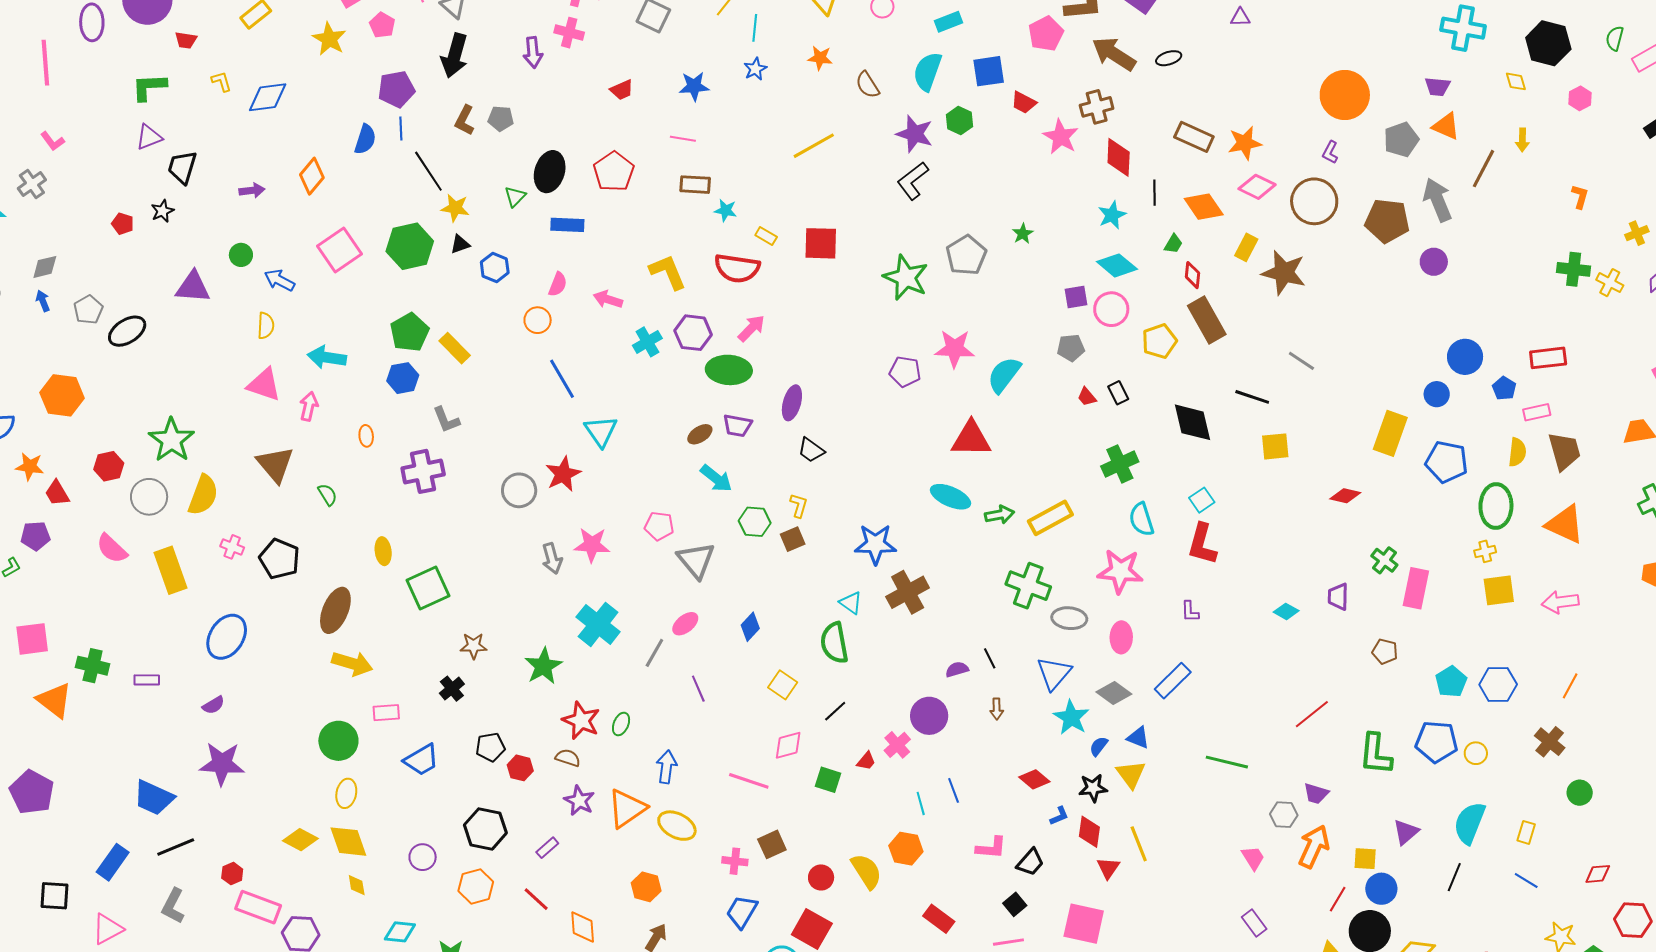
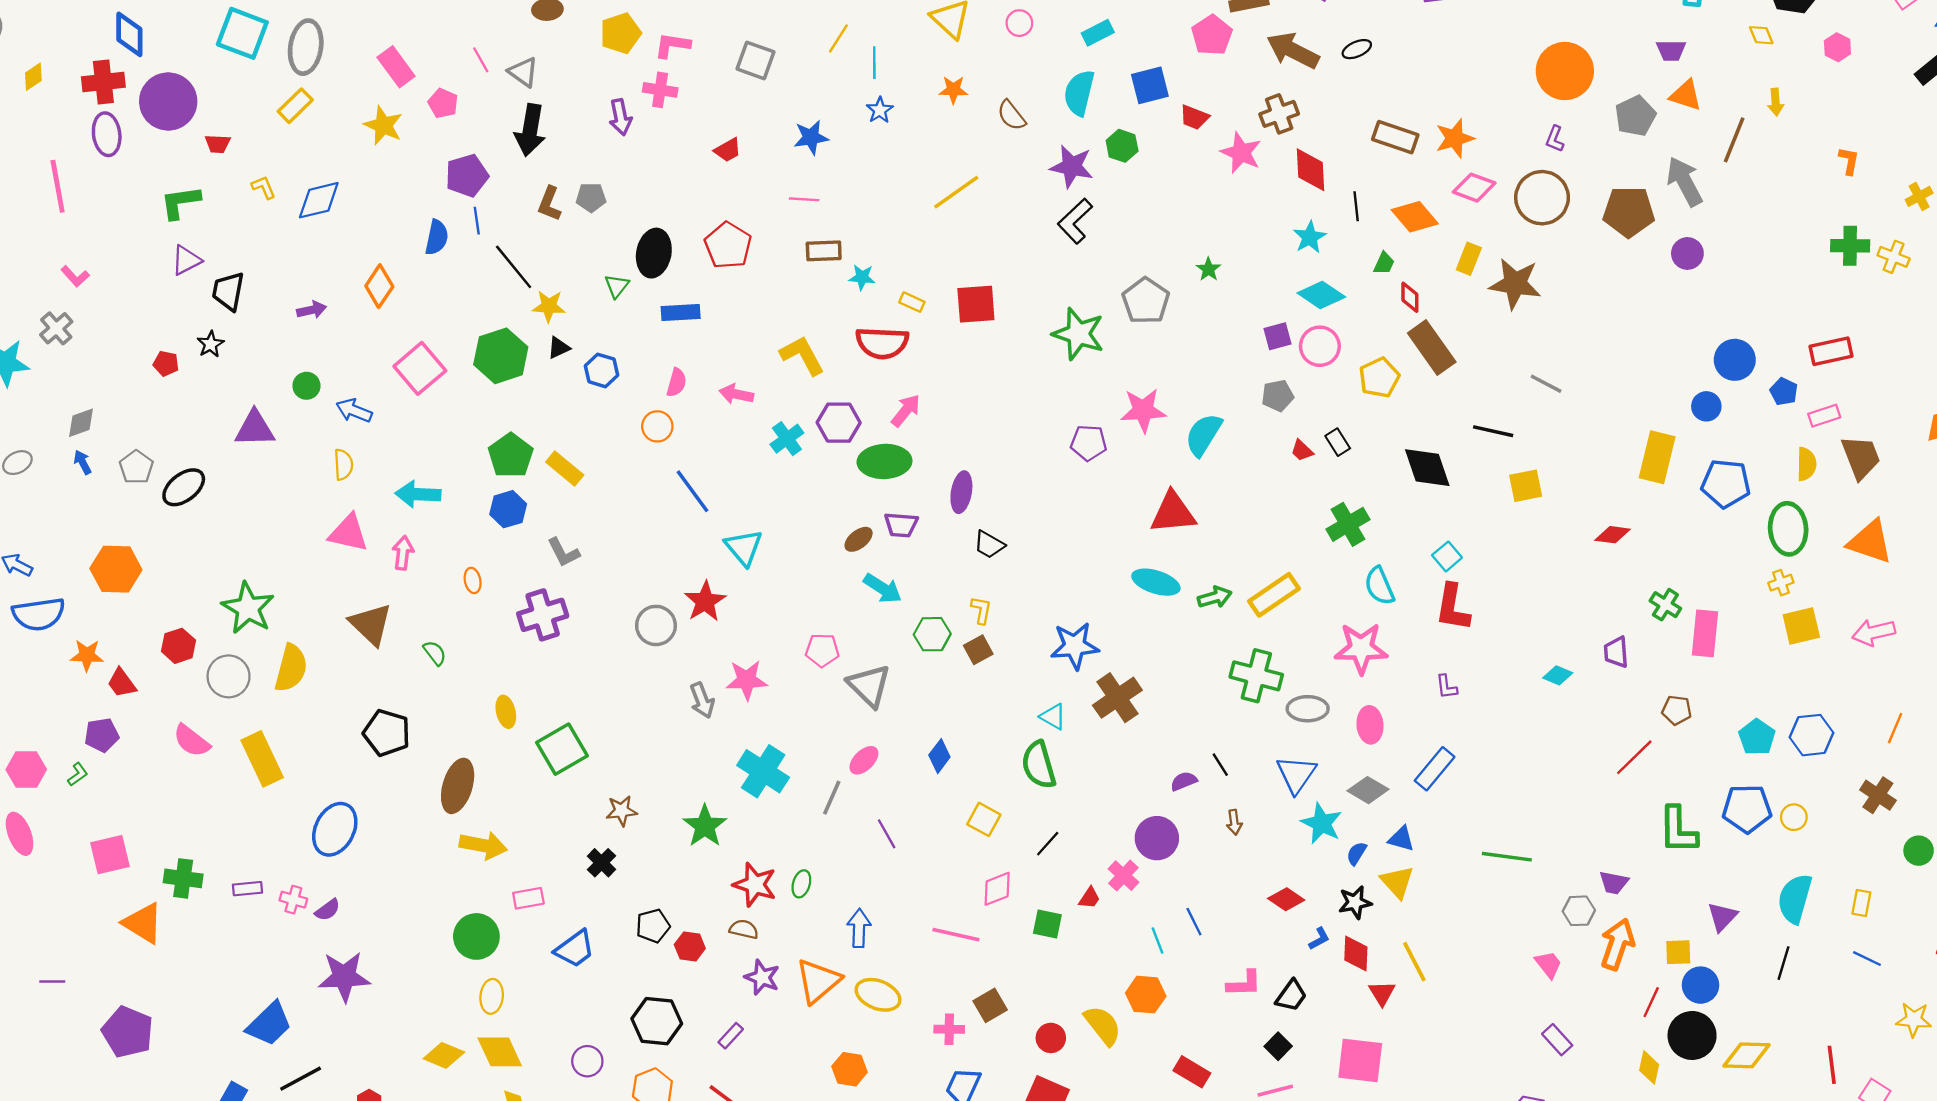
pink cross: (232, 547) -> (293, 900), moved
red line: (1312, 714) -> (1634, 757), moved
blue trapezoid: (154, 798) -> (269, 1024), turned -63

